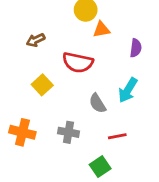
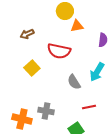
orange cross: (22, 132) -> (22, 119), moved
gray cross: (69, 132) -> (46, 111), moved

